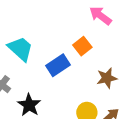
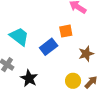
orange square: (82, 46) -> (66, 31), turned 32

